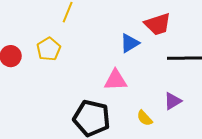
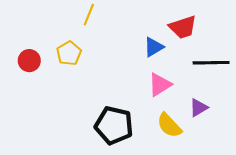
pink triangle: (116, 80) -> (160, 85), moved, turned -30
yellow semicircle: (145, 118) -> (169, 125), size x1.5

